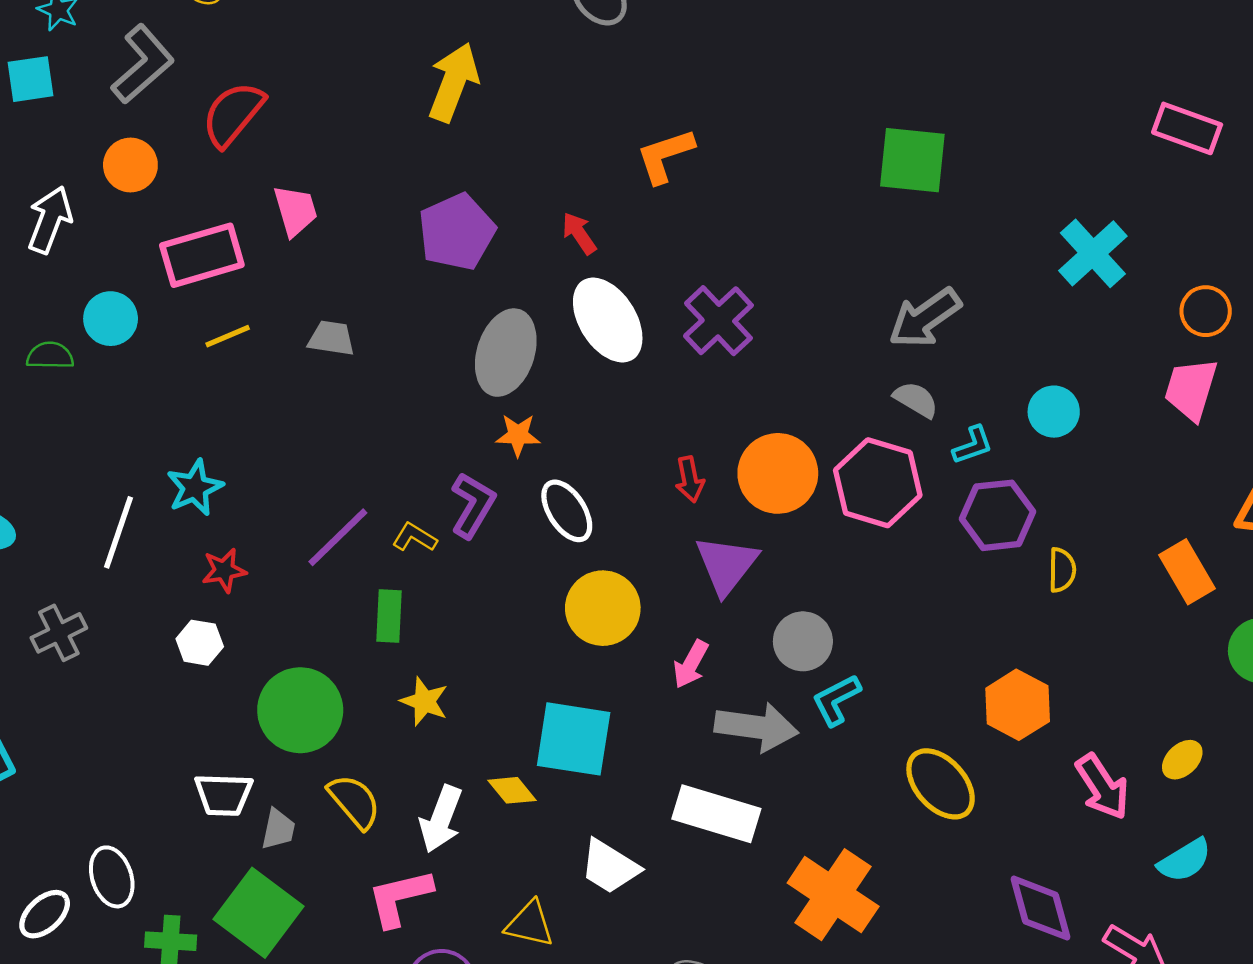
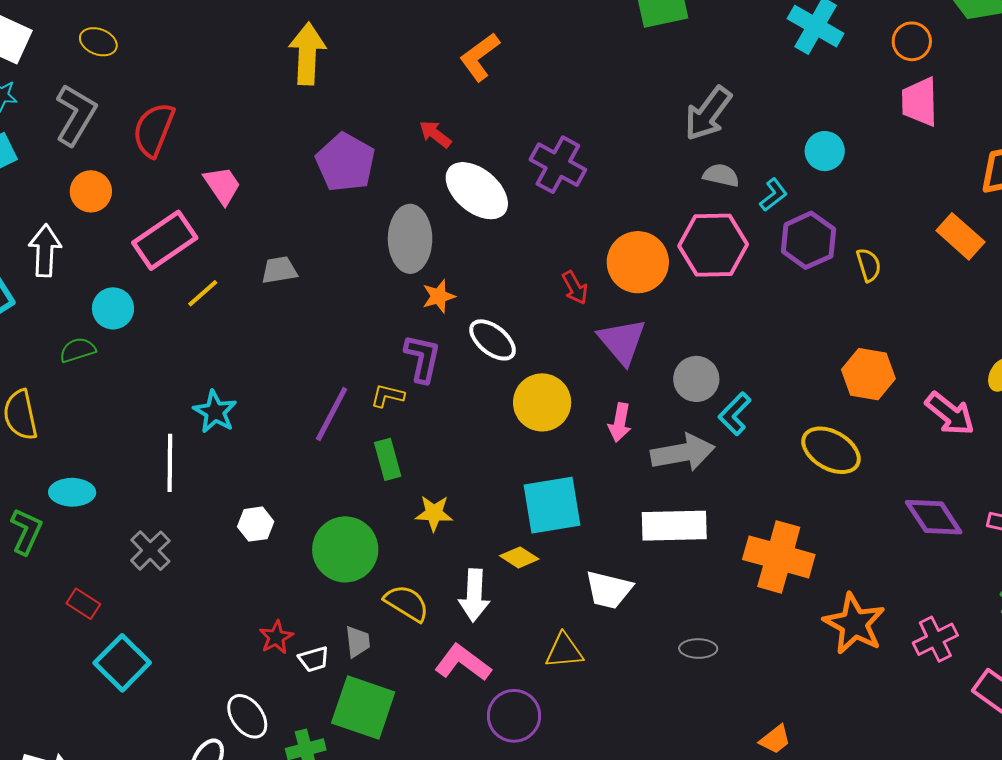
red star: (224, 570) -> (276, 637), moved
white trapezoid: (224, 795) -> (314, 659), moved, size x0.7
pink L-shape: (400, 898) -> (463, 663), turned 68

